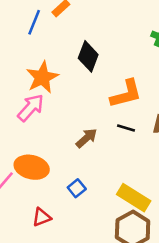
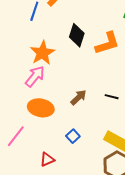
orange L-shape: (126, 94) -> (107, 43), moved
black line: (126, 128) -> (112, 97), moved
orange ellipse: (32, 167) -> (41, 108), moved

